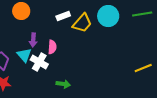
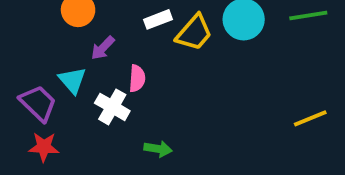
purple arrow: (33, 40) -> (103, 48), moved, turned 40
cyan triangle: (24, 55) -> (72, 80), moved

